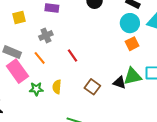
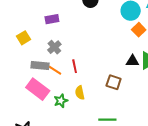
gray rectangle: (12, 52) -> (40, 66), moved
red line: (72, 56) -> (75, 66), moved, turned 40
black triangle: (119, 83) -> (132, 61), moved

